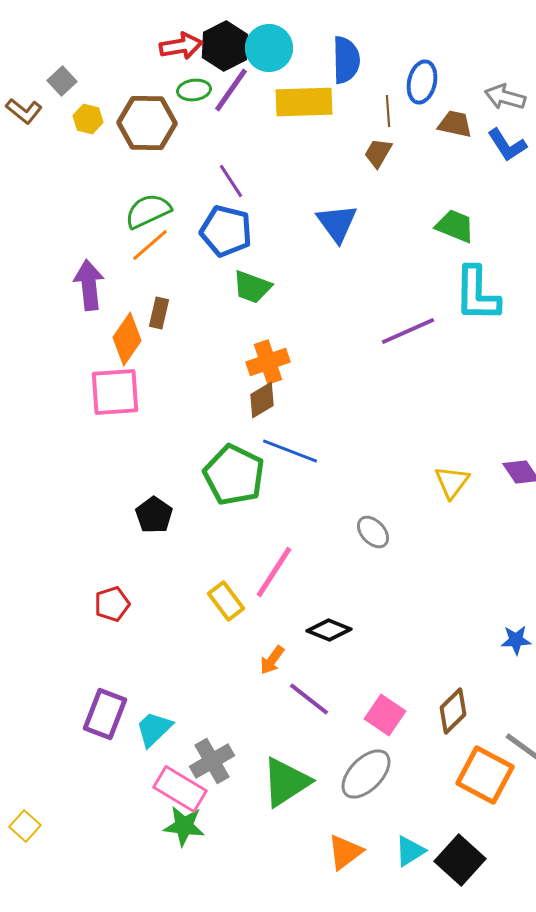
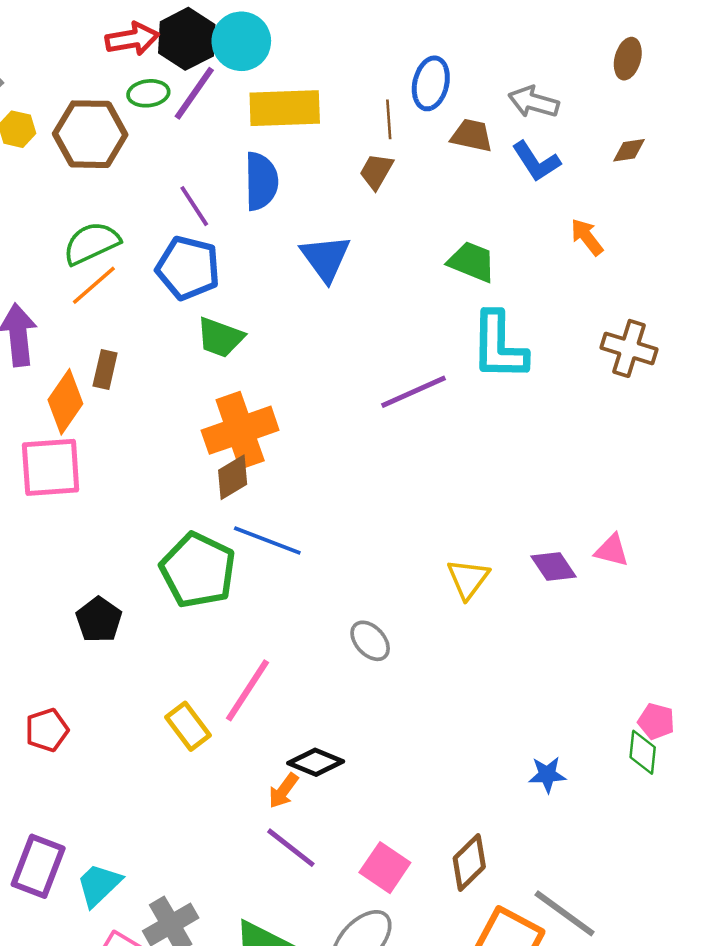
blue semicircle: (346, 60) -> (261, 181), moved
orange cross: (268, 362) -> (240, 430), size x1.4
orange arrow: (272, 660) -> (283, 791), moved

